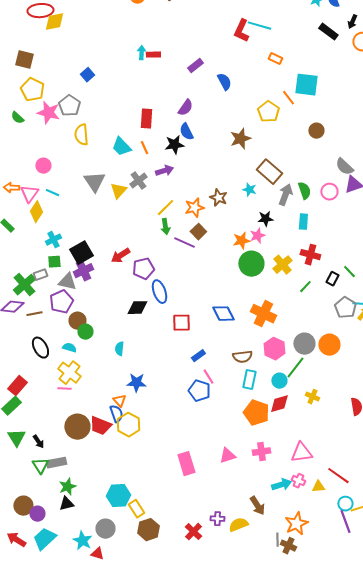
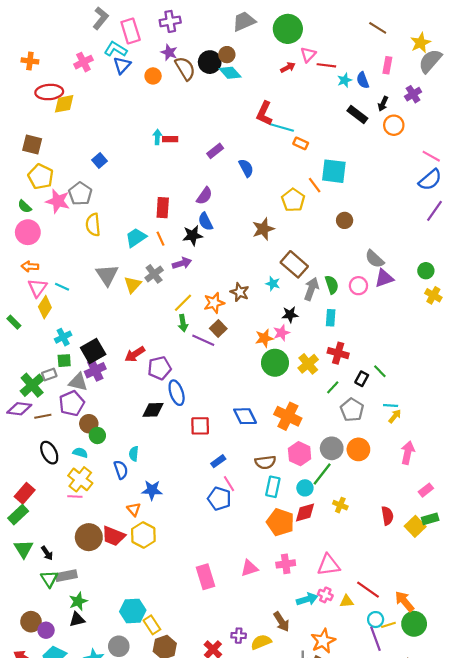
cyan line: (259, 26) -> (281, 127), moved
cyan trapezoid: (121, 147) -> (136, 238), turned 100
pink circle: (43, 166) -> (28, 232), moved, size x1.5
orange arrow: (11, 188) -> (30, 266), moved
gray pentagon: (345, 308) -> (352, 410), moved
blue semicircle: (116, 414) -> (121, 470), moved

